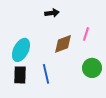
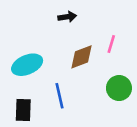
cyan ellipse: (21, 50) -> (27, 65), turned 40
black rectangle: (20, 75) -> (23, 110), moved

